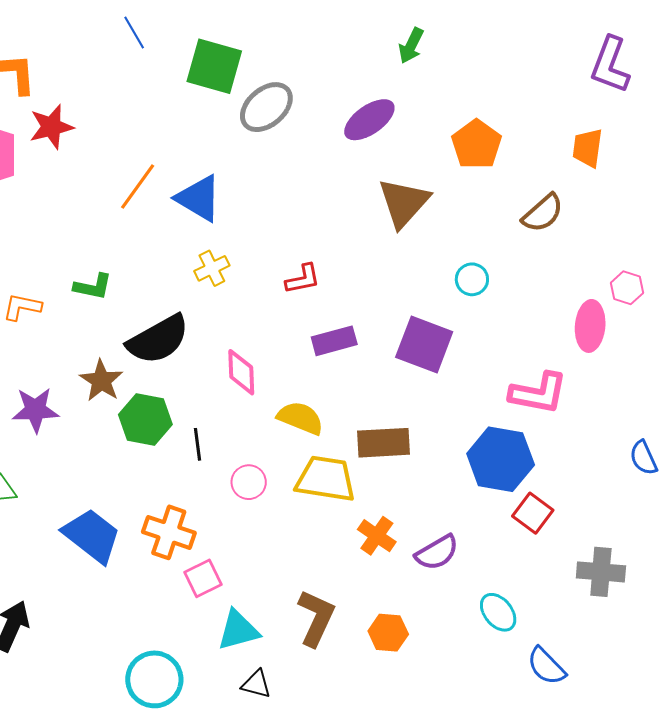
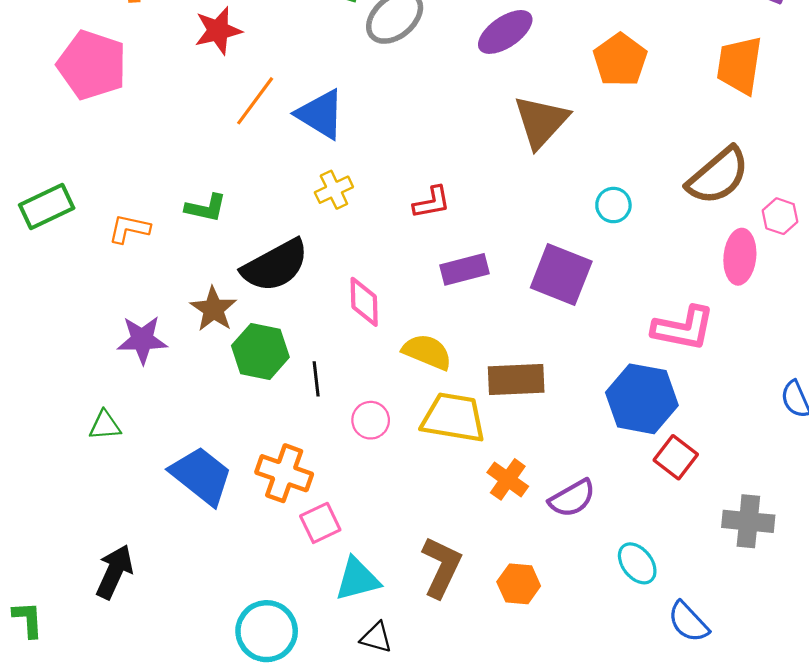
red star: (51, 127) -> (218, 31), moved
orange trapezoid: (587, 148) -> (739, 65), size x1.4
brown semicircle: (543, 213) -> (718, 176), moved, size x1.4

